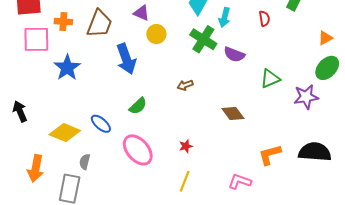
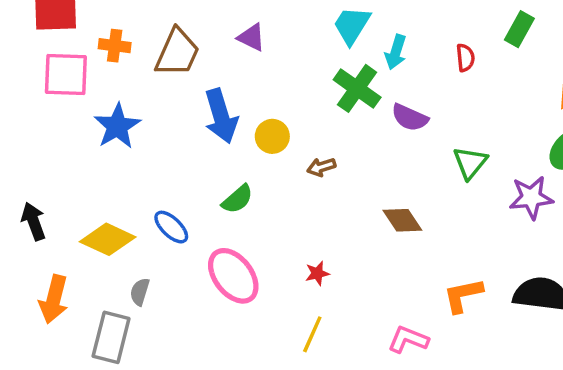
yellow circle: (156, 34) -> (272, 136), moved
green triangle: (270, 79) -> (470, 163), turned -30
black arrow: (20, 111) -> (33, 221), moved

